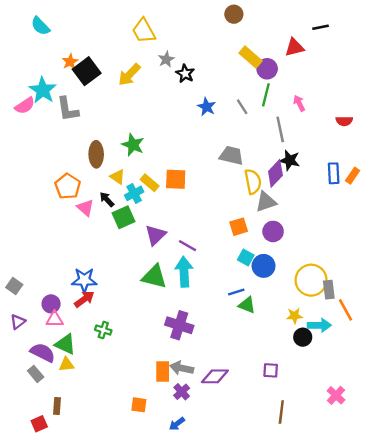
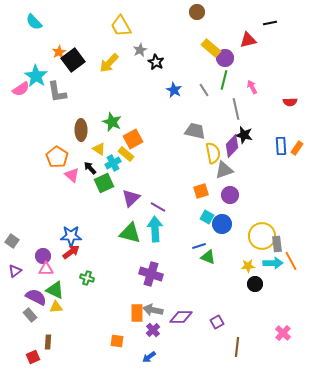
orange square: (176, 179) -> (133, 139), moved, turned -30
cyan arrow: (319, 325) -> (273, 263), moved
purple square: (271, 370) -> (217, 322), moved, turned -32

